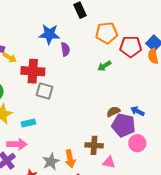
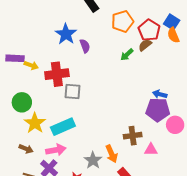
blue star: (49, 34) -> (66, 34), turned -30
red pentagon: (131, 47) -> (149, 30), turned -30
blue arrow: (137, 111) -> (160, 94), moved
brown semicircle: (113, 112) -> (145, 45), moved
cyan rectangle: (28, 123) -> (63, 127), size x1.6

